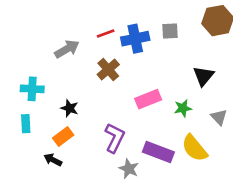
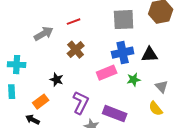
gray square: (170, 31) -> (124, 20), size x1.6
blue cross: (135, 39) -> (123, 53), moved
black triangle: (204, 76) -> (150, 55), turned 48
black star: (70, 108) -> (57, 80), moved
yellow semicircle: (194, 148) -> (156, 109), moved, size x0.7

